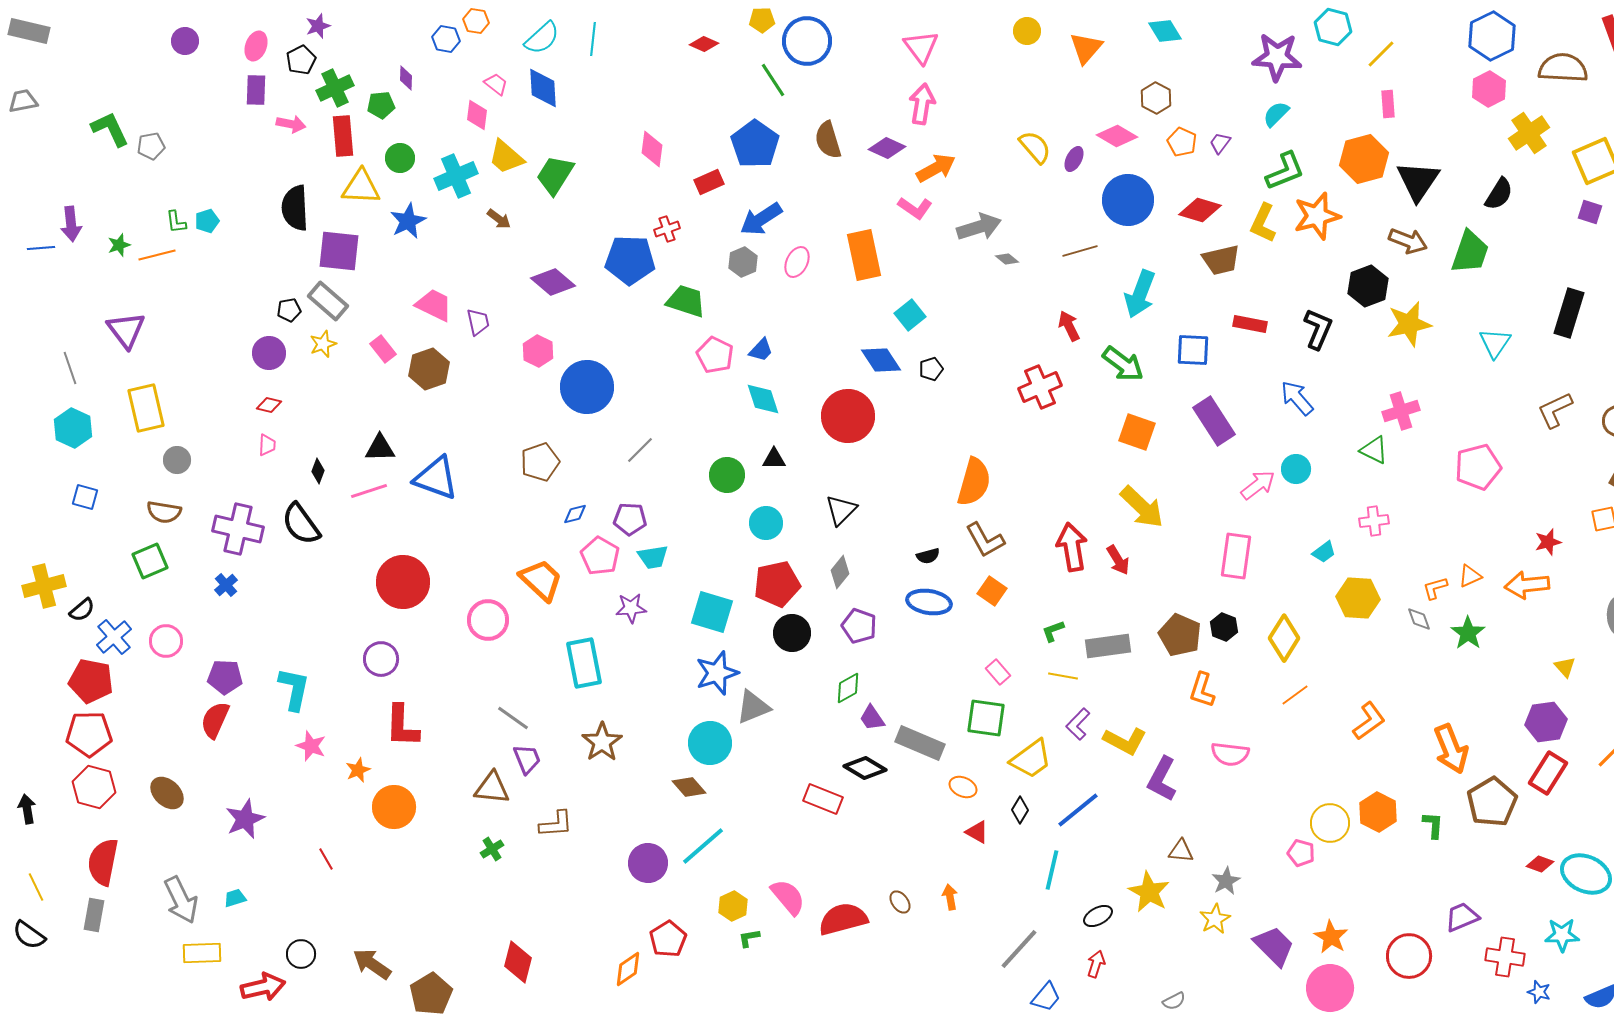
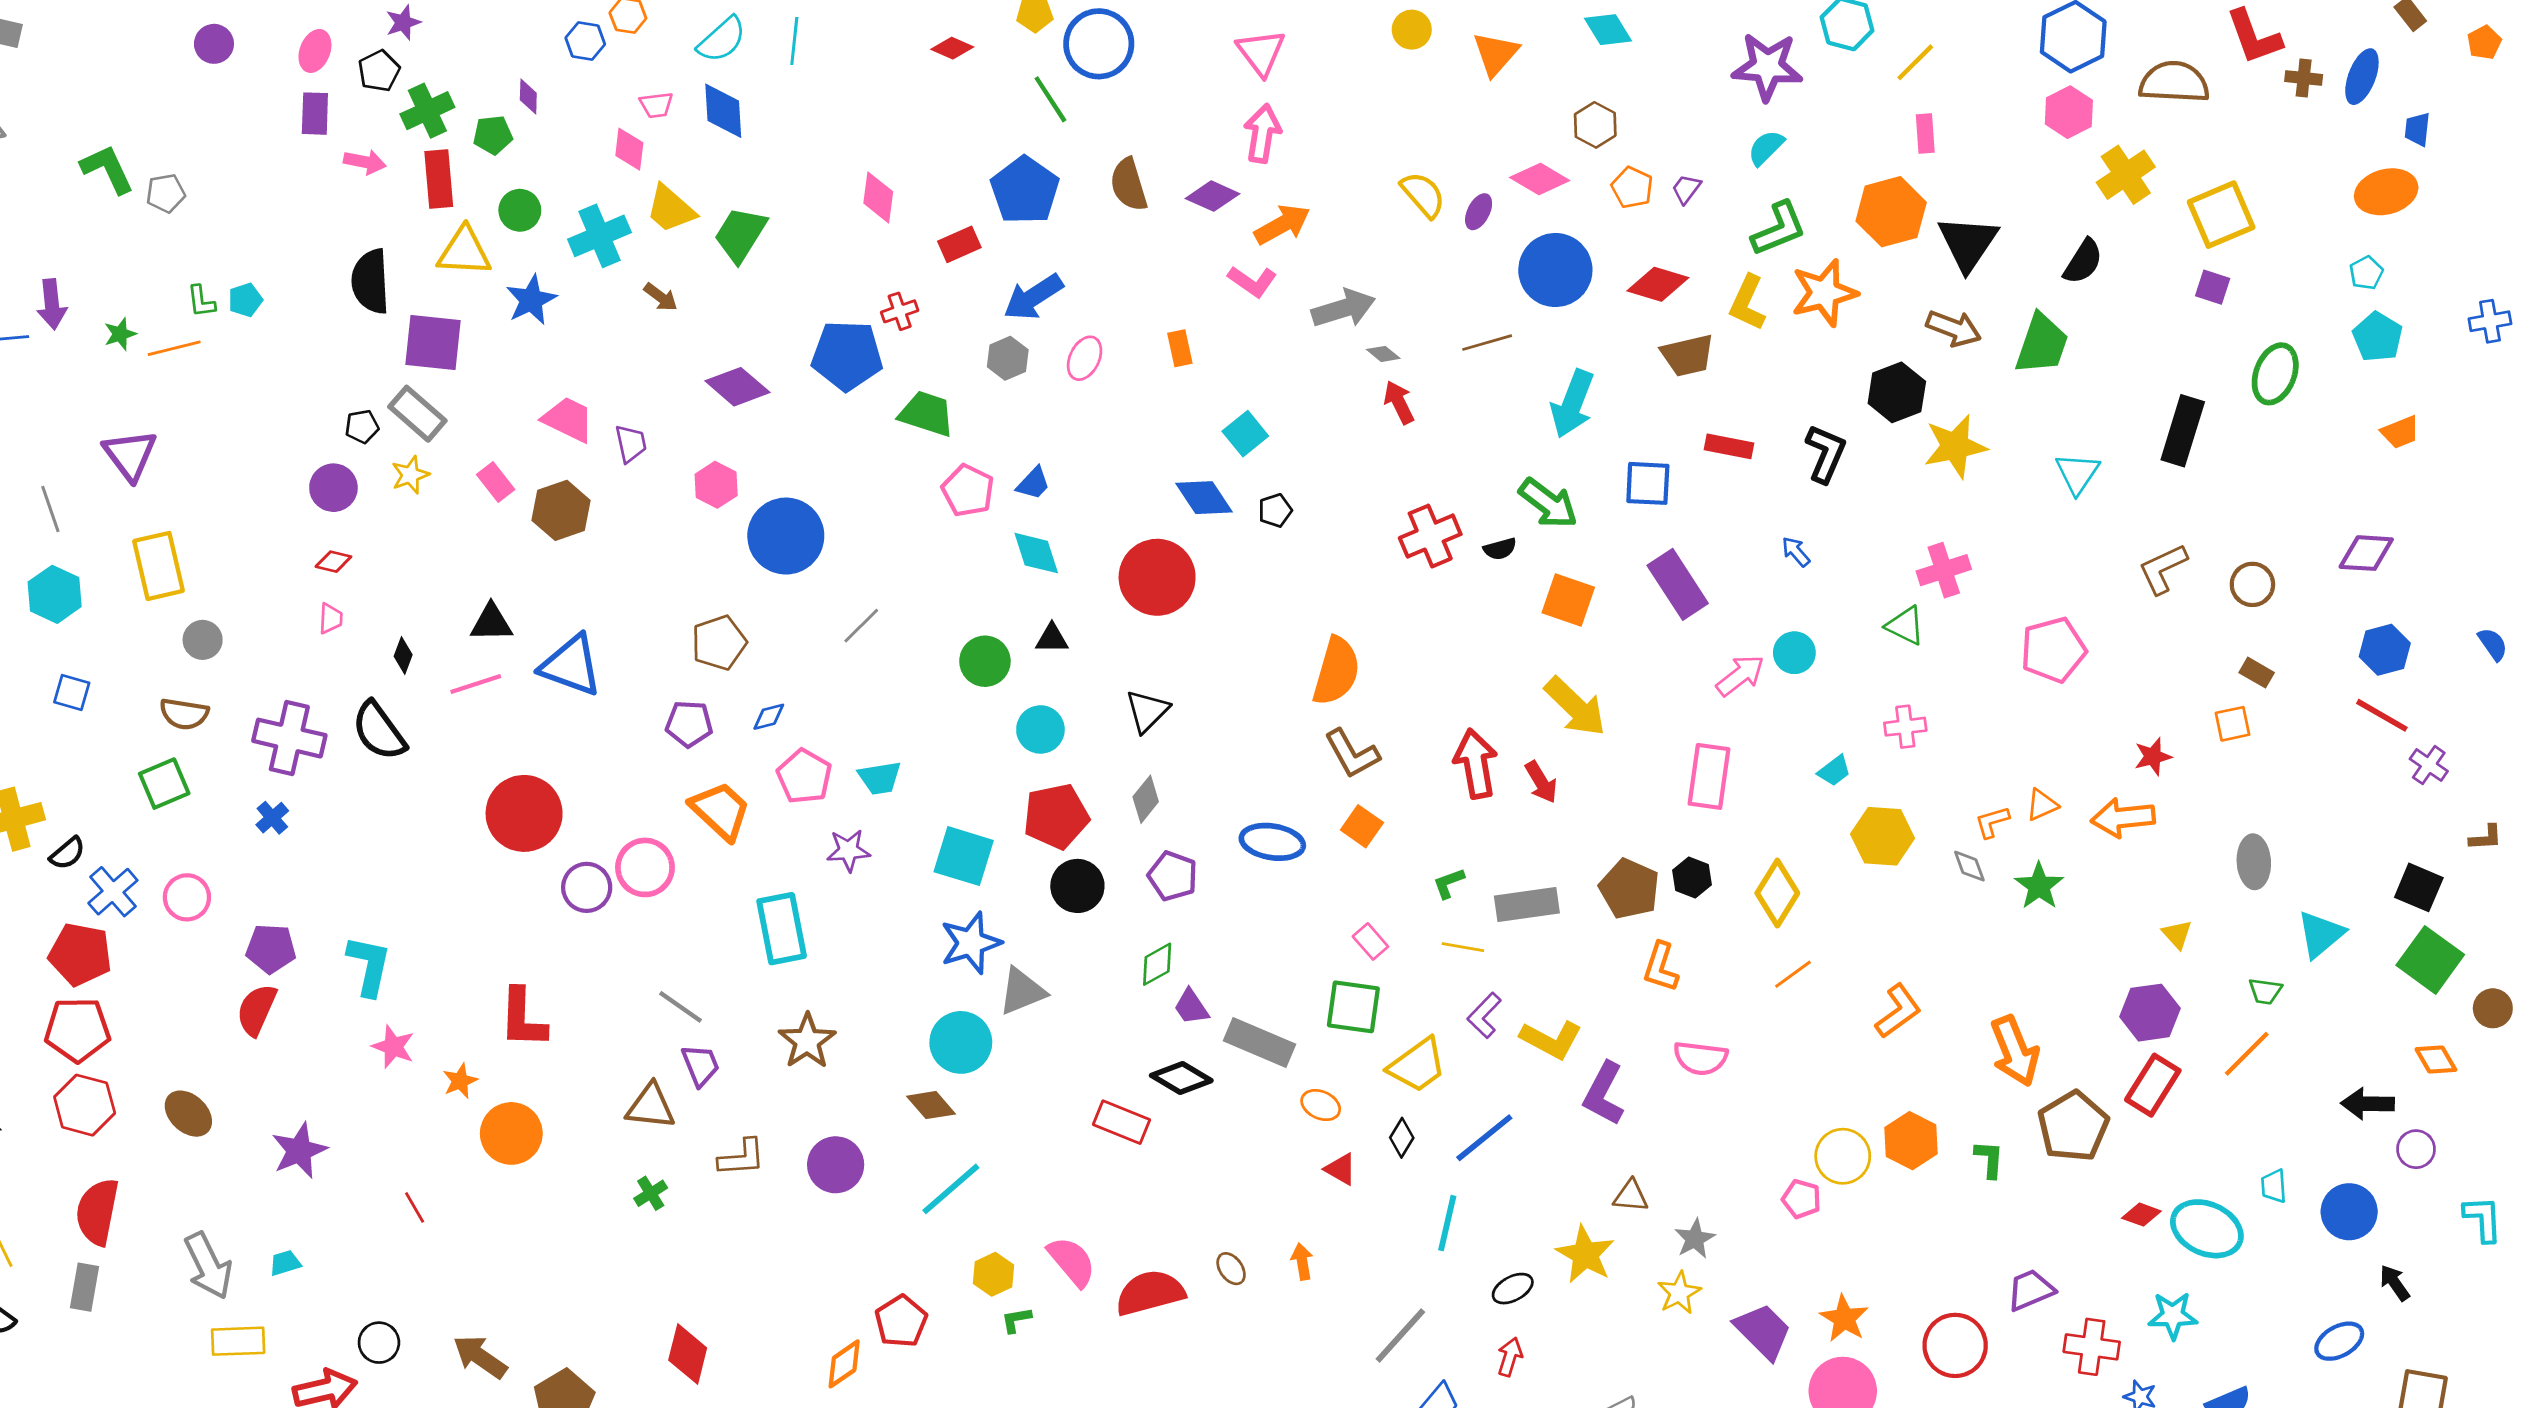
pink trapezoid: (496, 84) -> (656, 105), turned 135
orange rectangle: (864, 255) -> (1180, 348), size x0.5
red arrow: (1069, 326) -> (1399, 402), moved
blue arrow: (1297, 398) -> (1796, 552), size x0.6
purple pentagon: (630, 519) -> (689, 724), moved
black semicircle: (928, 556) -> (1500, 549), moved
purple circle: (381, 659) -> (587, 887), moved
purple circle: (648, 863) -> (836, 1165), moved

